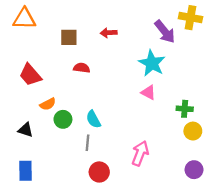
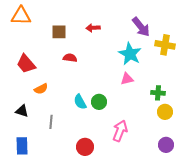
yellow cross: (190, 18) -> (165, 45), moved
pink triangle: (148, 92) -> (127, 79), turned -40
green circle: (63, 119) -> (99, 102), moved
gray line: (88, 143) -> (51, 122), moved

